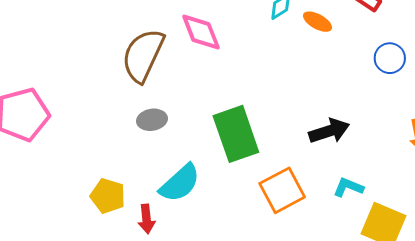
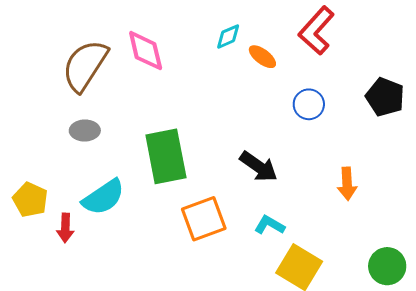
blue circle: (390, 58) -> (309, 104), moved
black arrow: (329, 131) -> (259, 167), turned 45

